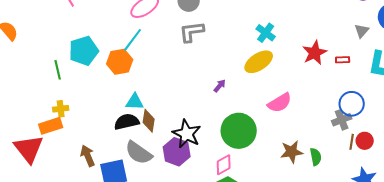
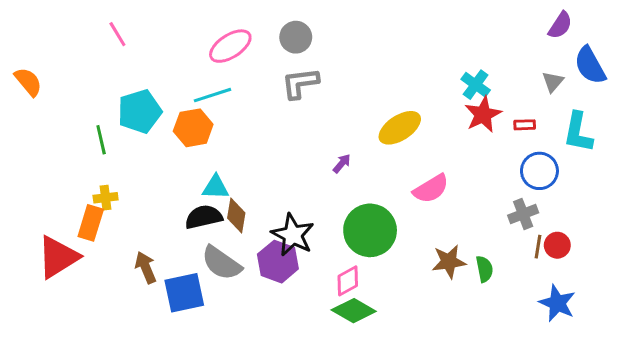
cyan cross: (266, 33) -> (476, 85), moved
cyan line: (133, 40) -> (213, 95), turned 35
blue circle: (352, 104) -> (539, 171), moved
orange rectangle: (51, 126) -> (91, 223), turned -55
red triangle: (29, 149) -> (58, 257), turned 36

